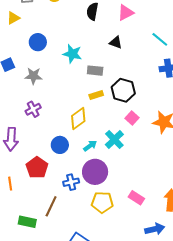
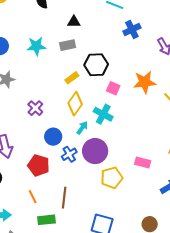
gray rectangle: (95, 71) -> (68, 45), moved
purple cross: (33, 109) -> (35, 108), moved
yellow diamond: (78, 119) -> (75, 104), moved
blue cross: (71, 182) -> (69, 154), moved
orange line: (10, 184) -> (33, 197), moved

